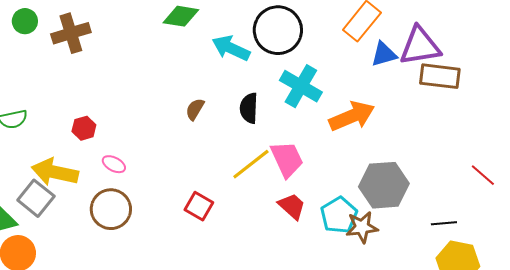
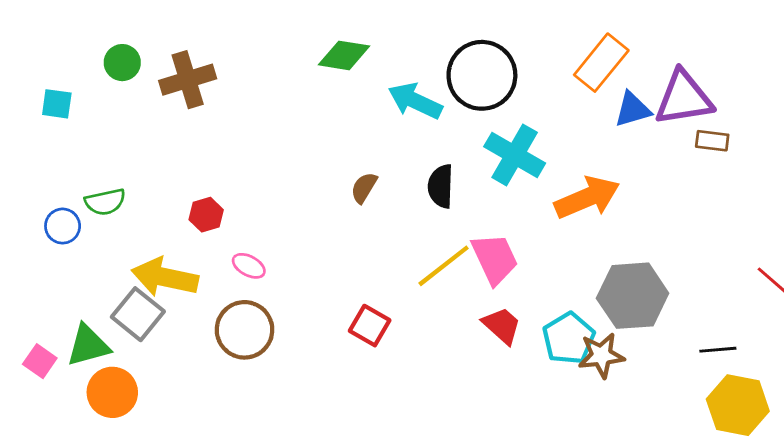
brown rectangle: (440, 76) -> (712, 141), size x0.6

